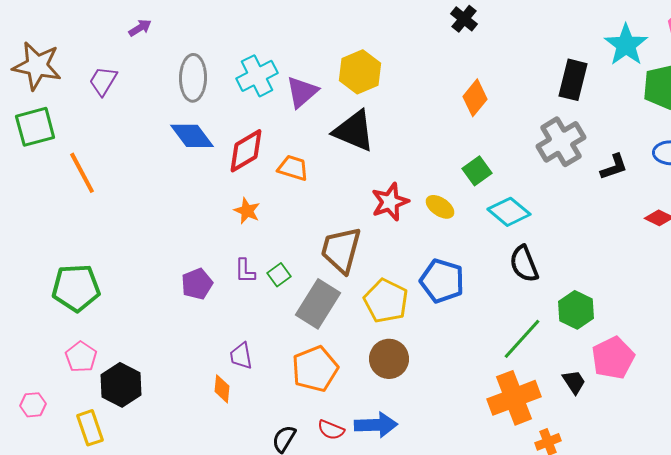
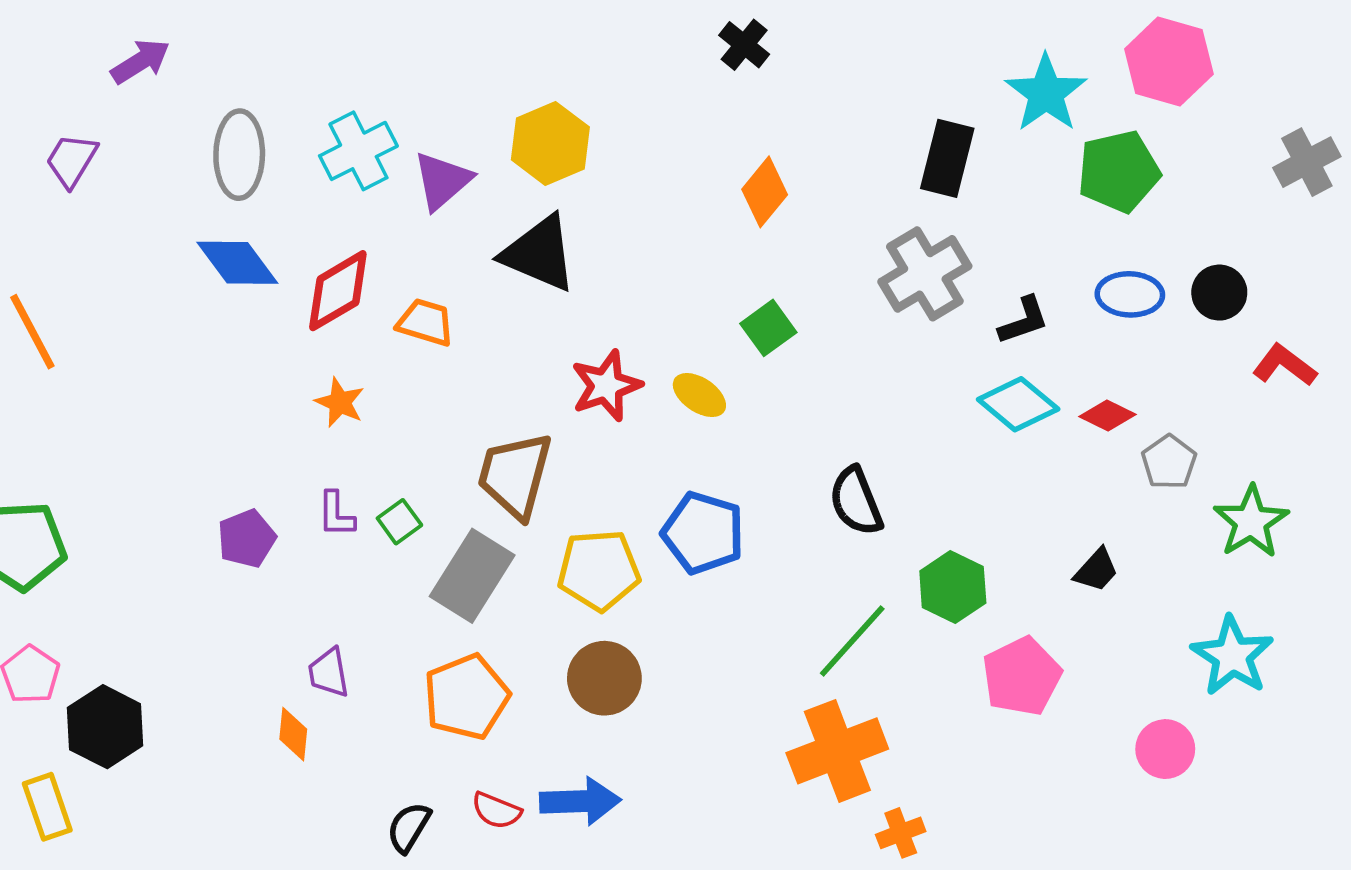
purple arrow: (140, 28) -> (140, 61), size x1.4
cyan diamond: (509, 212) -> (1018, 404), moved
yellow pentagon: (386, 301) -> (599, 570), turned -30
black trapezoid: (574, 382) -> (1096, 570), moved, turned 76

